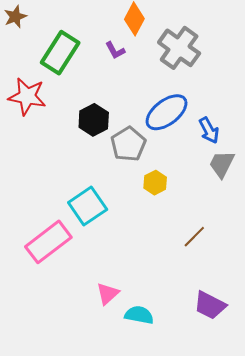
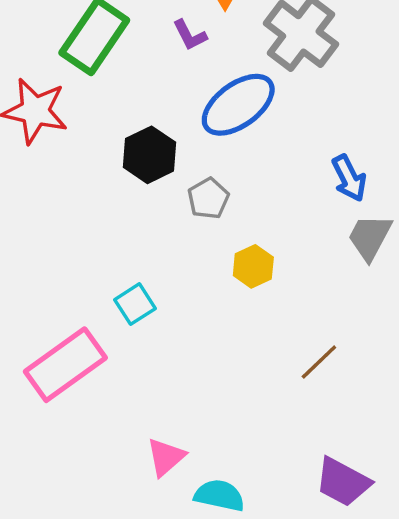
blue ellipse: (167, 112) -> (238, 105), moved
gray pentagon: (128, 144) -> (208, 198), size x0.7
cyan square: (88, 206) -> (135, 304), size x0.6

